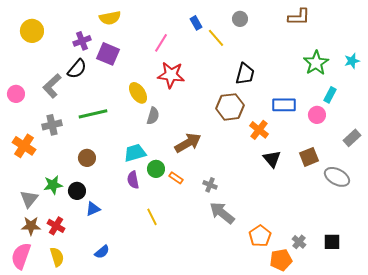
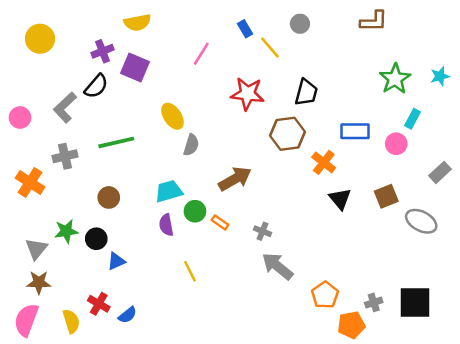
red star: (171, 75) -> (247, 94), moved
red cross: (56, 226) -> (99, 304), moved
gray cross: (299, 242) -> (374, 302), turned 32
black square: (332, 242) -> (415, 302), size x1.6

